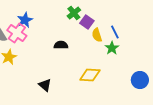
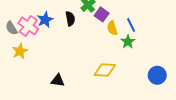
blue star: (25, 20) -> (45, 20), moved
black semicircle: (61, 45) -> (70, 19), moved, turned 80
black triangle: (45, 85) -> (58, 80), turned -32

